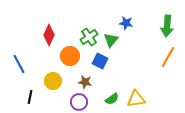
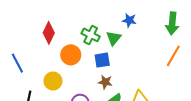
green cross: (89, 37) -> (91, 35), turned -30
blue square: (100, 61) -> (102, 60), turned -35
brown star: (85, 82) -> (105, 82), moved

